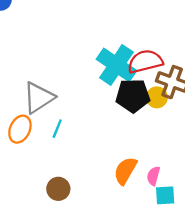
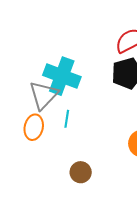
cyan cross: (116, 65) -> (62, 76), moved

